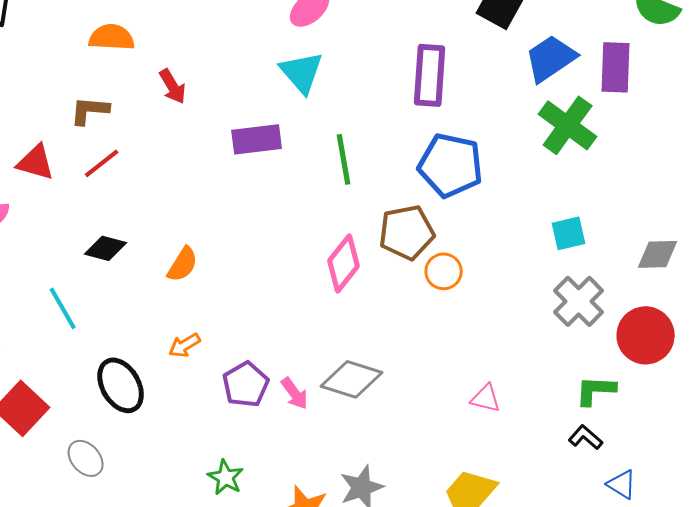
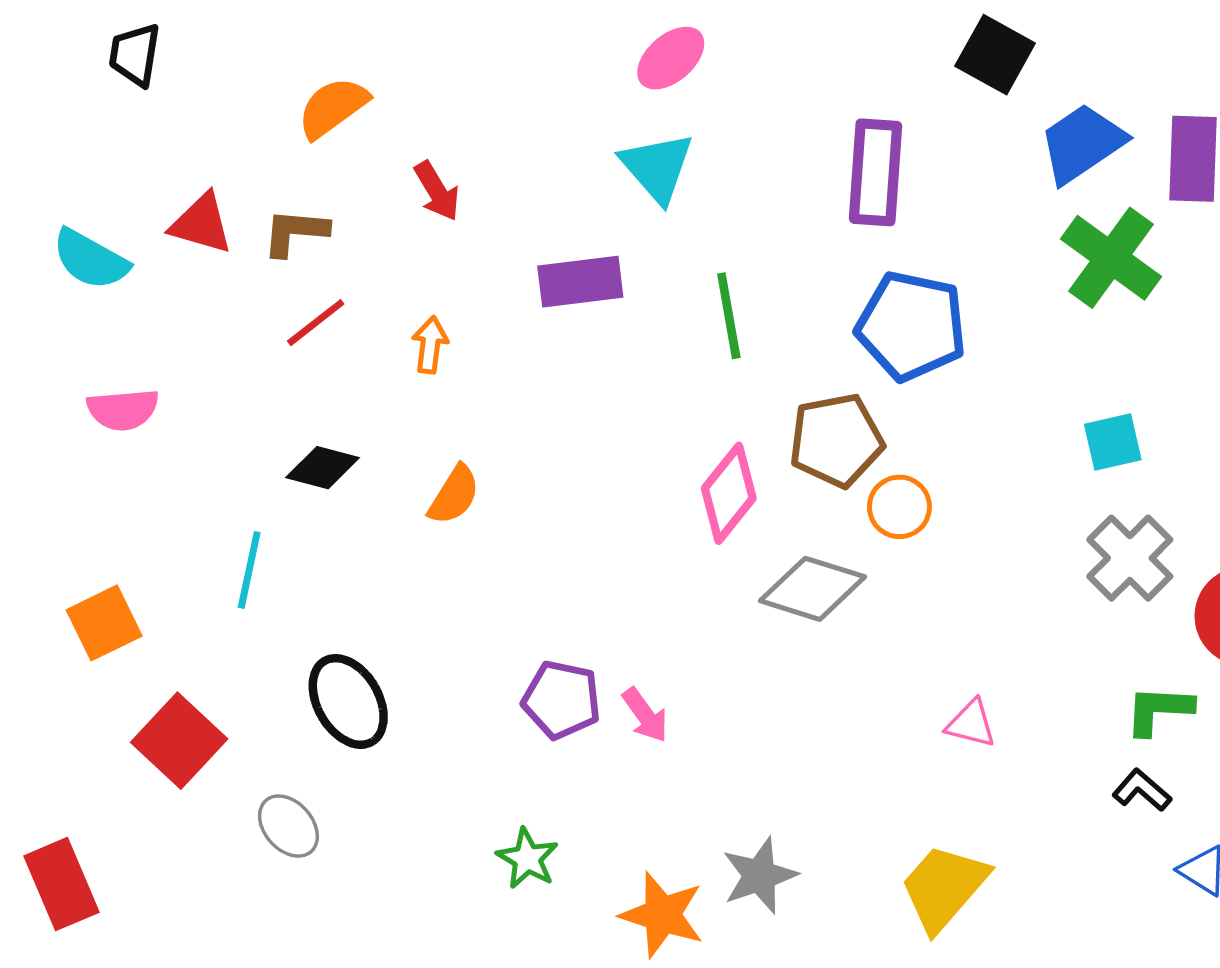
orange semicircle: (112, 37) -> (333, 108), turned -39
red triangle: (36, 162) -> (201, 224), moved
cyan line: (63, 308) -> (249, 570), turned 42
orange arrow: (185, 345) -> (430, 345), moved, turned 128
gray diamond: (352, 379) -> (812, 589), moved
purple pentagon: (246, 384) -> (562, 700), turned -30

